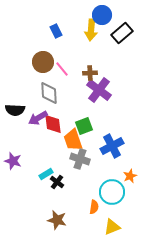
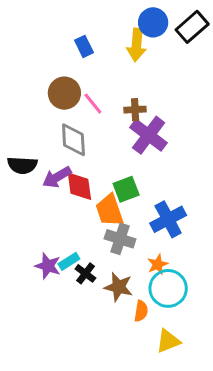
black rectangle: (122, 33) -> (192, 27), moved
purple star: (13, 161) -> (48, 266), moved
orange star: (130, 176) -> (158, 264), moved
brown star: (57, 220) -> (119, 287), moved

